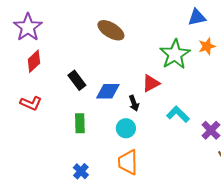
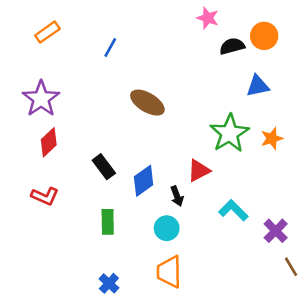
orange star: (207, 46) -> (272, 138), moved
blue diamond: (108, 91) -> (144, 181), turned -35

